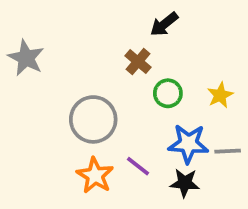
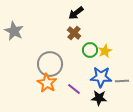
black arrow: (164, 24) -> (76, 13), moved
yellow star: (220, 95) -> (105, 51), moved
orange star: (95, 175) -> (47, 83), moved

